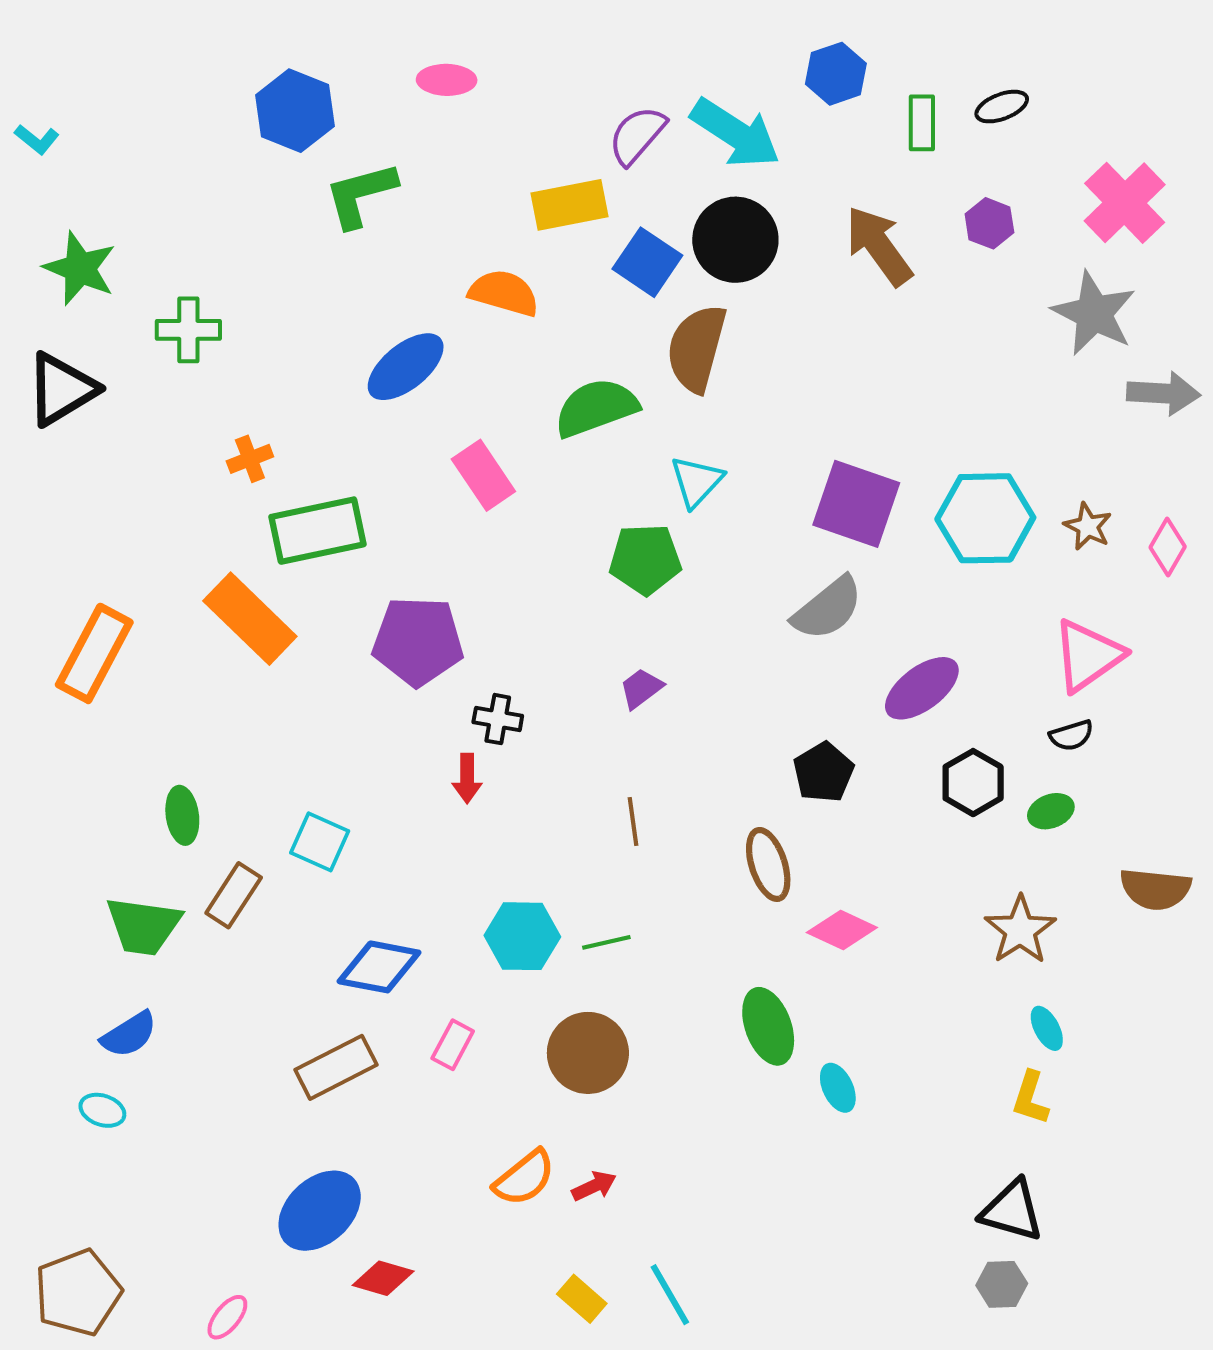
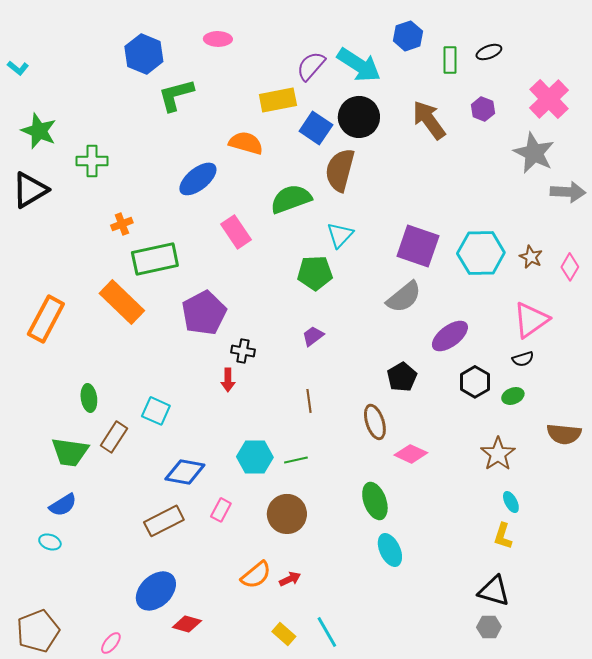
purple pentagon: (418, 641) -> (204, 313), turned -30
cyan ellipse: (838, 1088) -> (390, 550), moved, size x1.4

